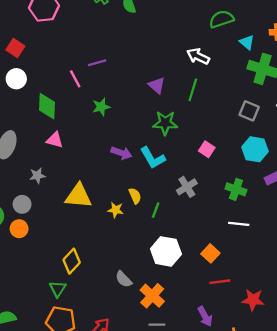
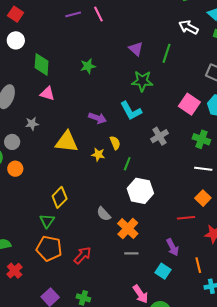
white arrow: (198, 56) -> (189, 27), moved
purple line: (97, 63) -> (73, 14), moved
pink line: (75, 79) -> (98, 14), moved
pink square: (207, 149) -> (189, 104), moved, size x1.5
purple arrow: (121, 153) -> (97, 118), moved
gray circle: (22, 204) -> (12, 142), moved
green line: (156, 210) -> (127, 164), moved
orange square: (210, 253) -> (203, 198), moved

